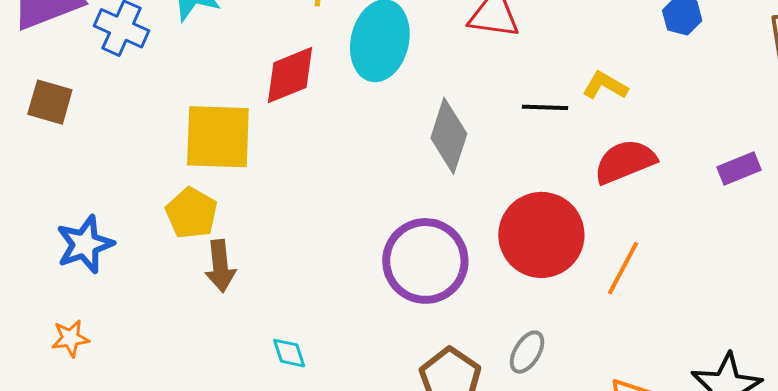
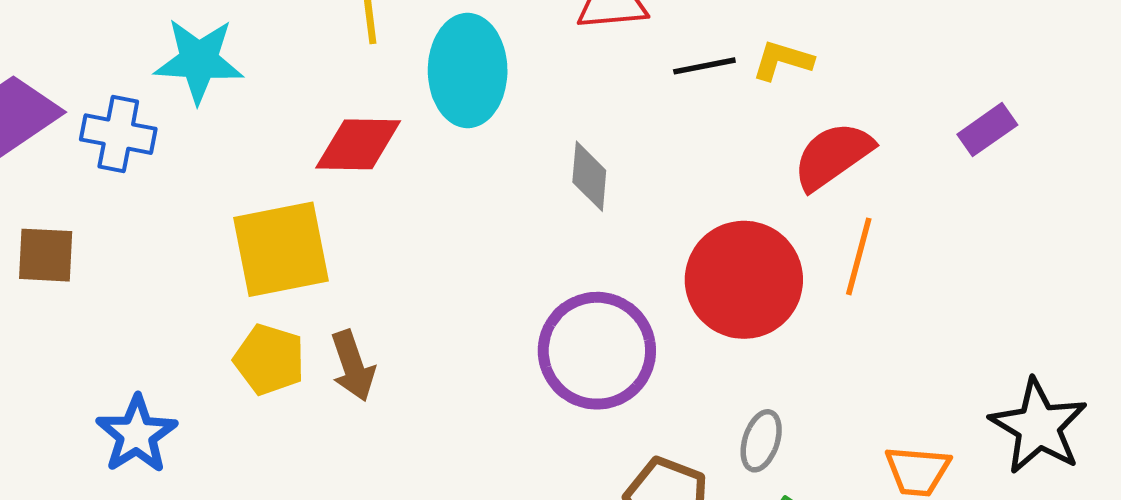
red diamond: (290, 75) -> (358, 144), turned 36
black line: (545, 107) -> (704, 66), moved
gray diamond: (449, 136) -> (589, 176), size x0.7
brown arrow: (220, 266) -> (353, 366), moved
orange line: (623, 268) -> (859, 256), moved

